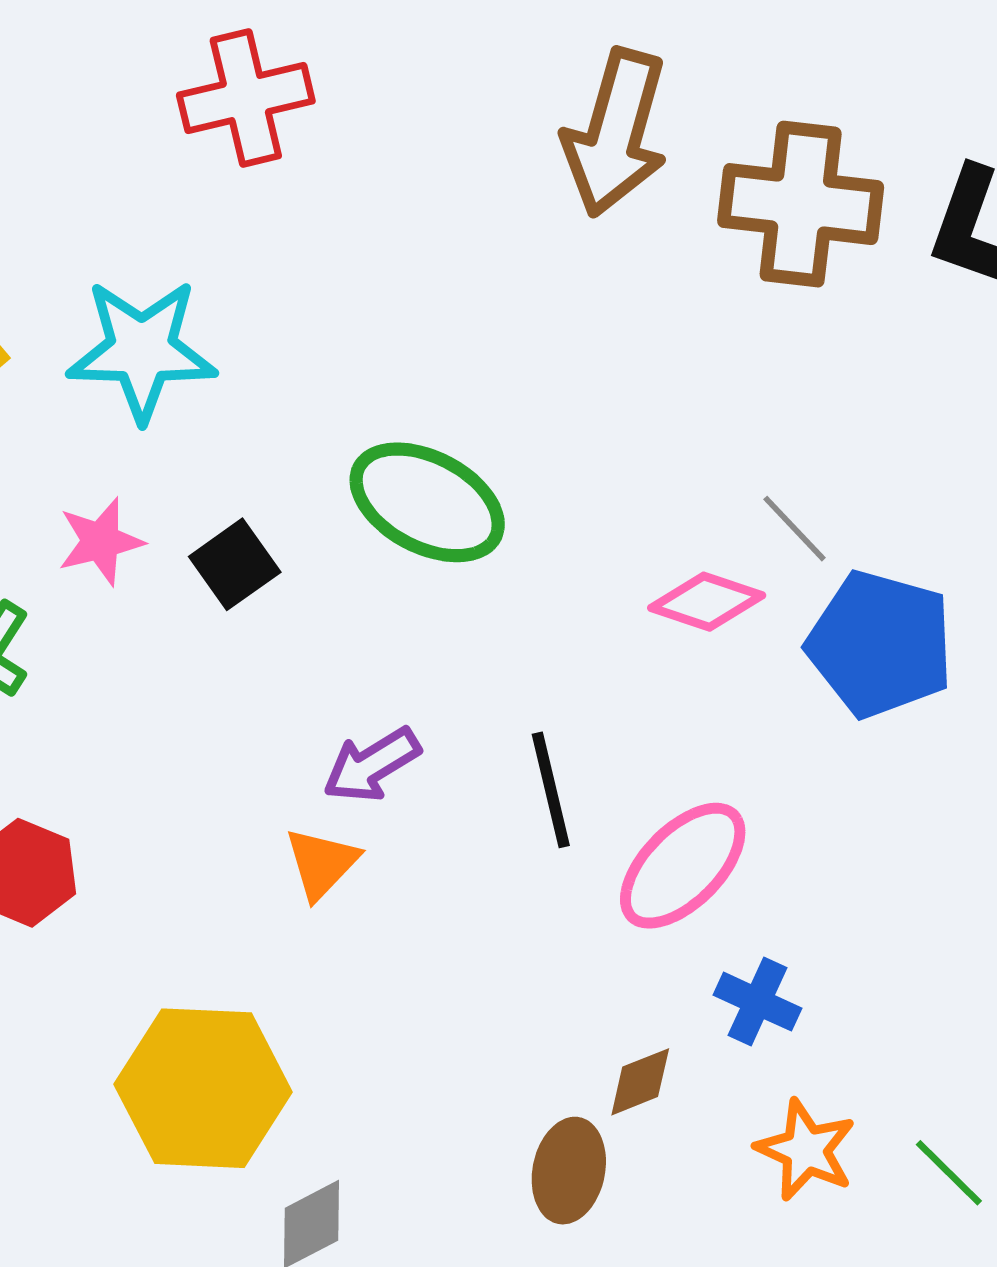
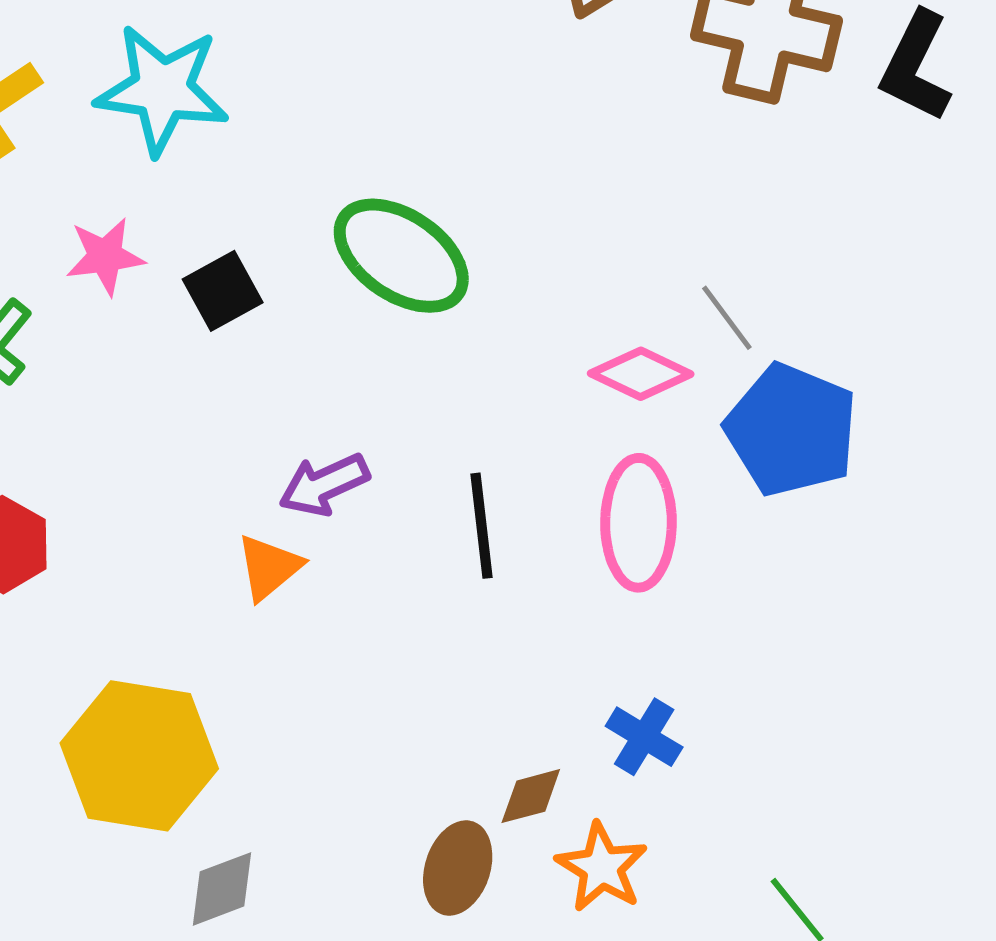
pink ellipse: (683, 866) -> (638, 523), moved, turned -51
orange star: (806, 1150) -> (602, 867), moved

